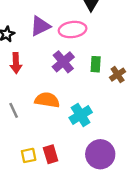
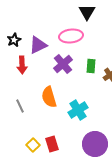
purple triangle: (40, 26) -> (38, 45), moved
orange semicircle: (47, 100) -> (49, 97), turned -115
yellow square: (29, 155) -> (33, 145), turned -32

